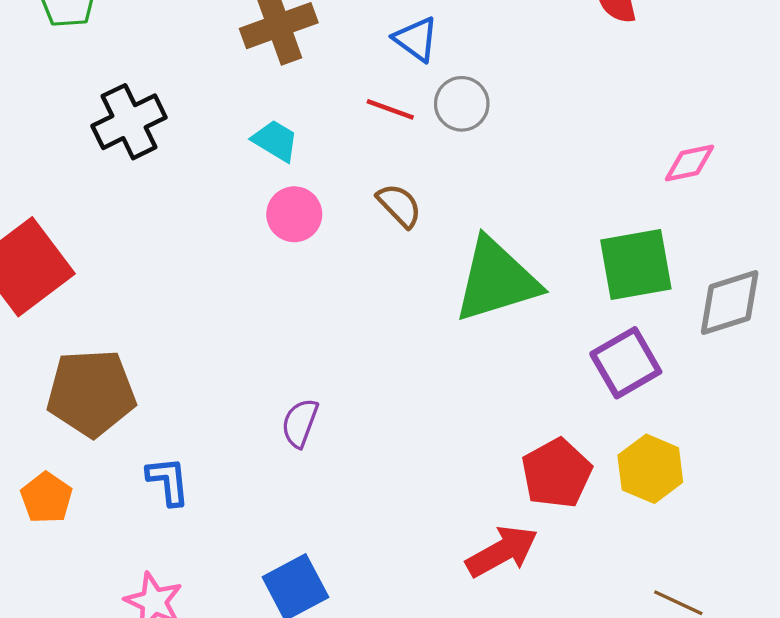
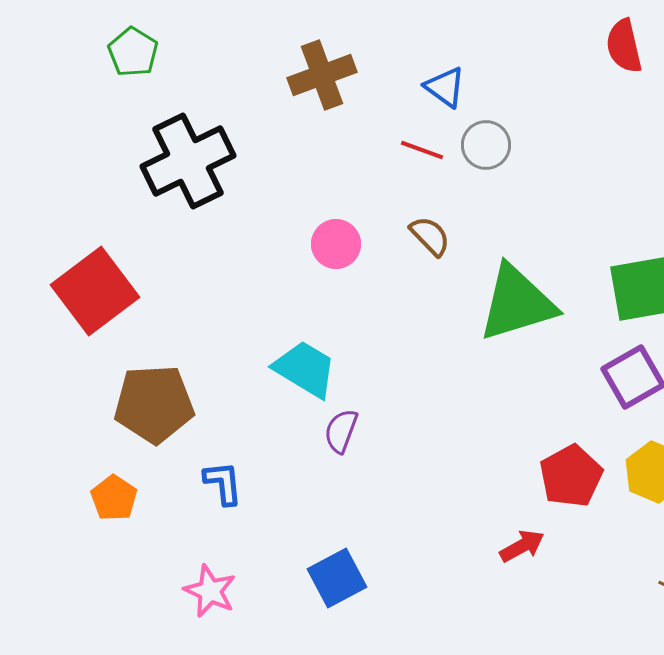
black cross: (129, 122) -> (188, 161), size x1.4
cyan trapezoid: (275, 141) -> (305, 369), moved, size x1.5
red arrow: (502, 551) -> (522, 546), size x0.7

